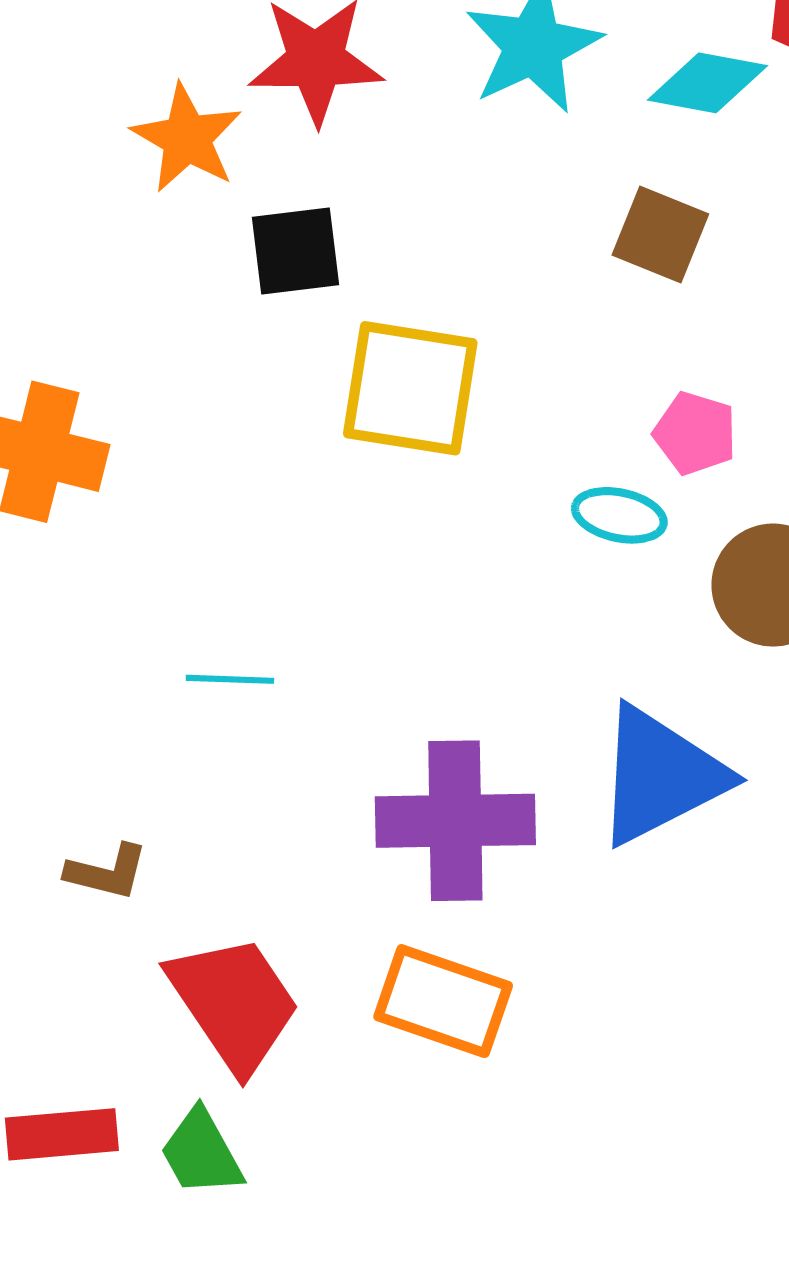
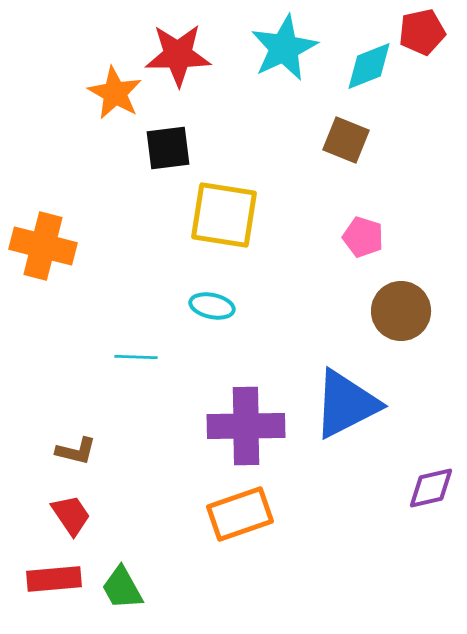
cyan diamond: (707, 83) -> (369, 66), turned -32
cyan ellipse: (619, 515) -> (212, 306), moved
orange rectangle: (443, 1001) -> (240, 514), turned -38
red trapezoid: (234, 1003) -> (71, 515), moved, size x0.6

